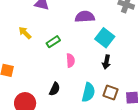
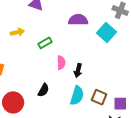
yellow arrow: (25, 33) -> (17, 32), turned 120
cyan square: (105, 38) -> (106, 33), moved
black arrow: (106, 62) -> (78, 70), moved

